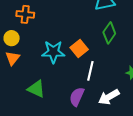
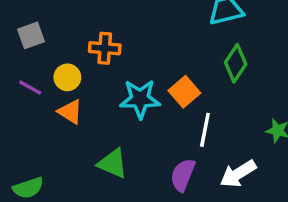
orange cross: (25, 14) -> (105, 48), moved
orange triangle: (13, 58) -> (70, 112), turned -35

